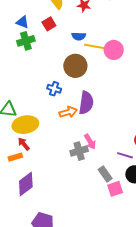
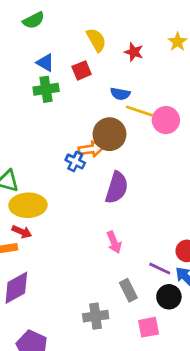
orange arrow: (68, 112) -> (91, 149), moved
red arrow: (24, 144) -> (22, 232), turned 144
gray cross: (79, 151) -> (96, 316), moved
pink square: (115, 189) -> (149, 327), moved

